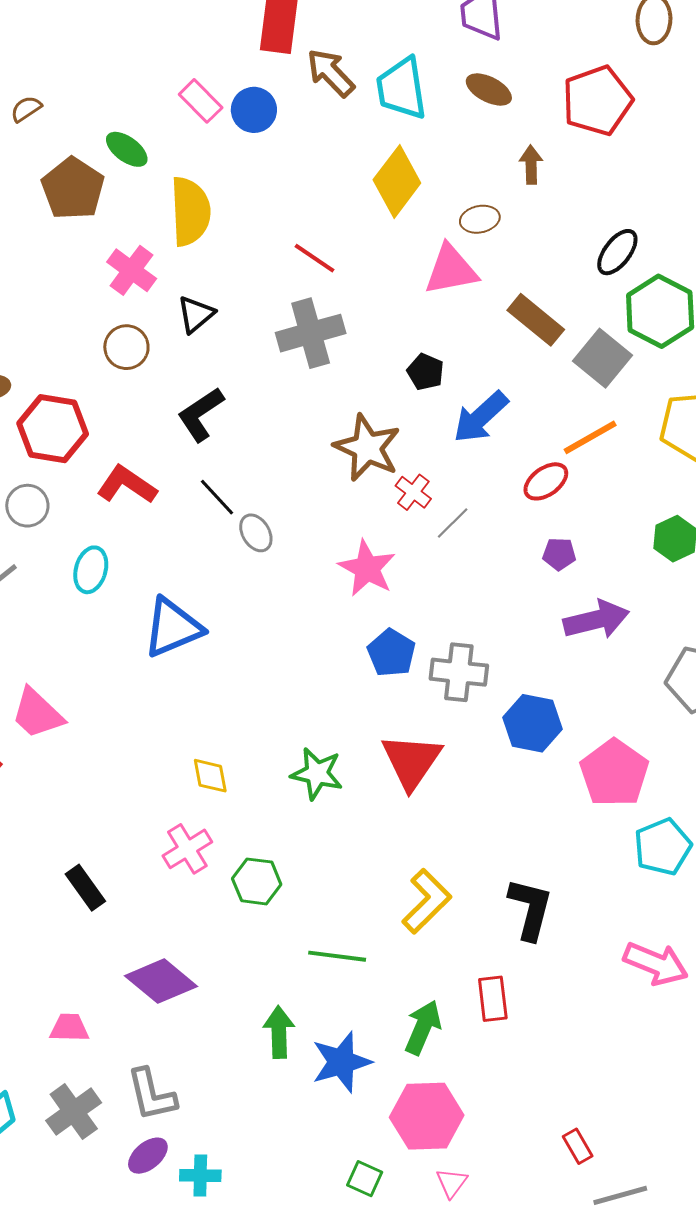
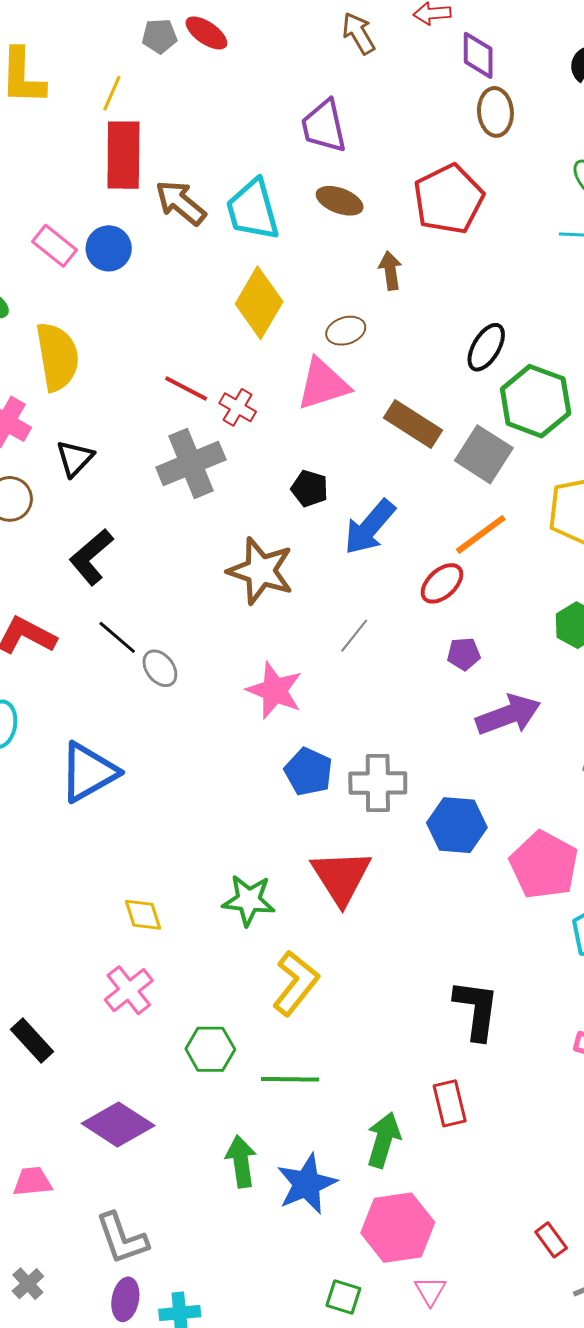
red cross: (413, 492) -> (238, 407), moved
green hexagon: (257, 881) -> (210, 1049), moved
yellow L-shape: (427, 901) -> (296, 983), moved
gray cross: (74, 1112) -> (28, 1284), moved, size x0.6
purple ellipse: (148, 1156) -> (125, 1299), turned -33

